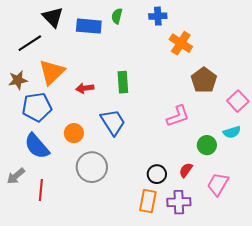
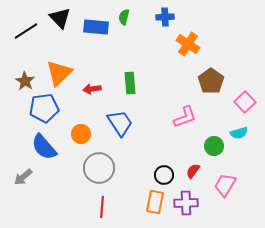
black line: (30, 43) -> (26, 31), moved
brown star: (18, 80) -> (25, 81), turned -30
red line: (41, 190) -> (102, 207), moved

